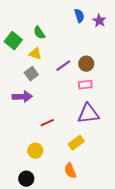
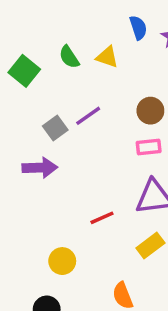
yellow triangle: (35, 54) -> (107, 57), moved
purple line: (63, 66) -> (88, 116), moved
red line: (47, 123) -> (102, 218), moved
yellow rectangle: (76, 143) -> (150, 245), moved

